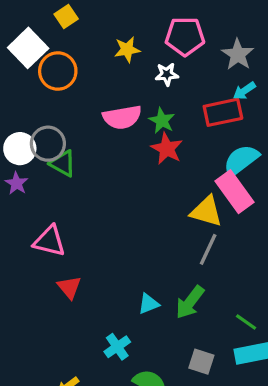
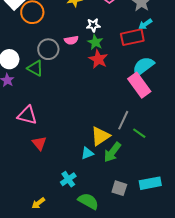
white star: (167, 74) -> (93, 25), moved
pink semicircle: (122, 117) -> (71, 40), size x0.6
gray circle: (48, 144) -> (48, 49), moved
yellow triangle: (206, 211) -> (100, 136), moved, turned -50
green line: (246, 322) -> (139, 133), moved

